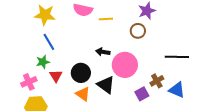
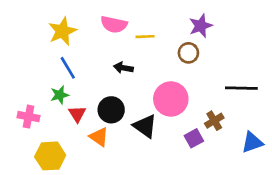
yellow star: (45, 15) -> (62, 31), turned -30
black arrow: (103, 52) -> (123, 68), moved
pink cross: (29, 82) -> (28, 117), moved, turned 35
blue triangle: (177, 90) -> (252, 142), moved, turned -42
orange triangle: (83, 94) -> (99, 137), moved

